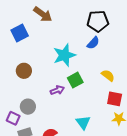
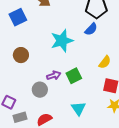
yellow semicircle: (108, 75) -> (105, 62), turned 88
green square: (75, 80) -> (74, 76), moved
gray circle: (28, 107) -> (40, 90), moved

